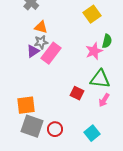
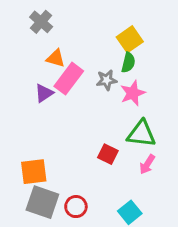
green semicircle: (107, 41) -> (128, 63), moved
gray star: (41, 42) -> (106, 80), moved
pink rectangle: (51, 53) -> (69, 79), moved

